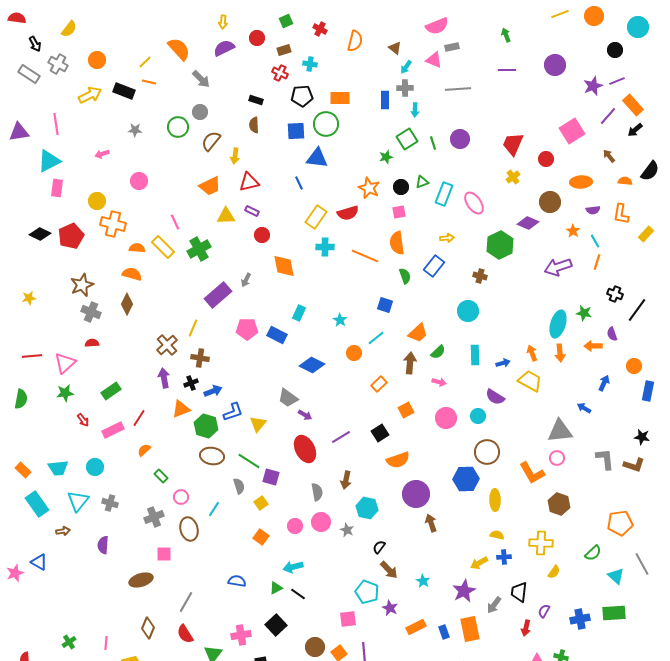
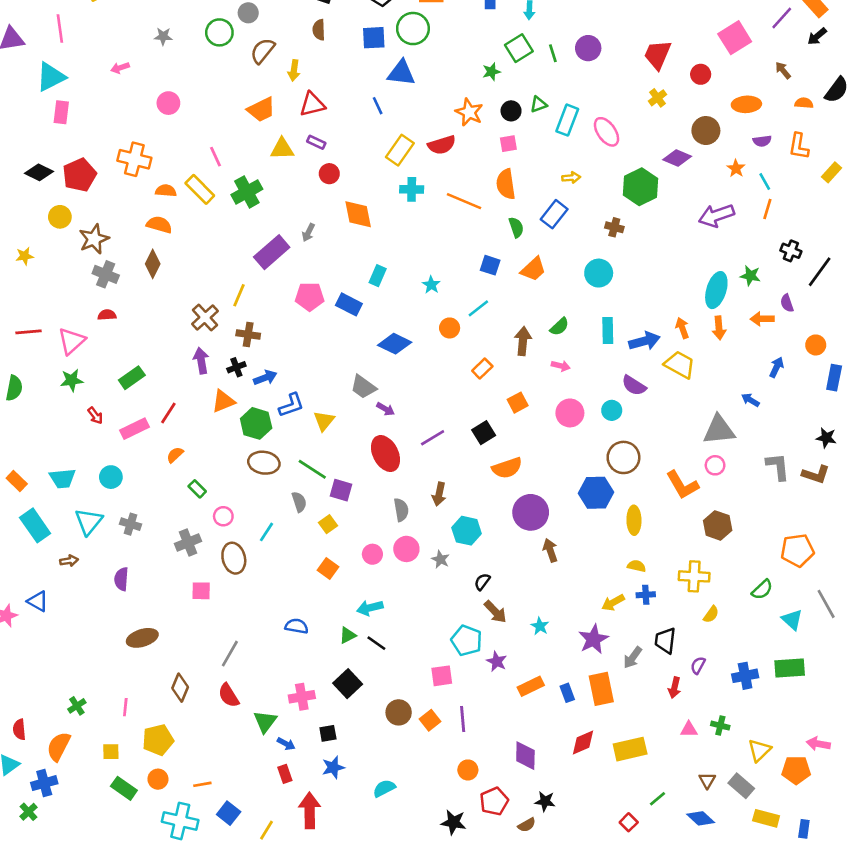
yellow circle: (97, 201) -> (60, 217), moved
orange trapezoid: (418, 333) -> (533, 269), moved
blue arrow: (503, 363) -> (644, 341), size x1.6
brown ellipse: (141, 580) -> (142, 638), moved

